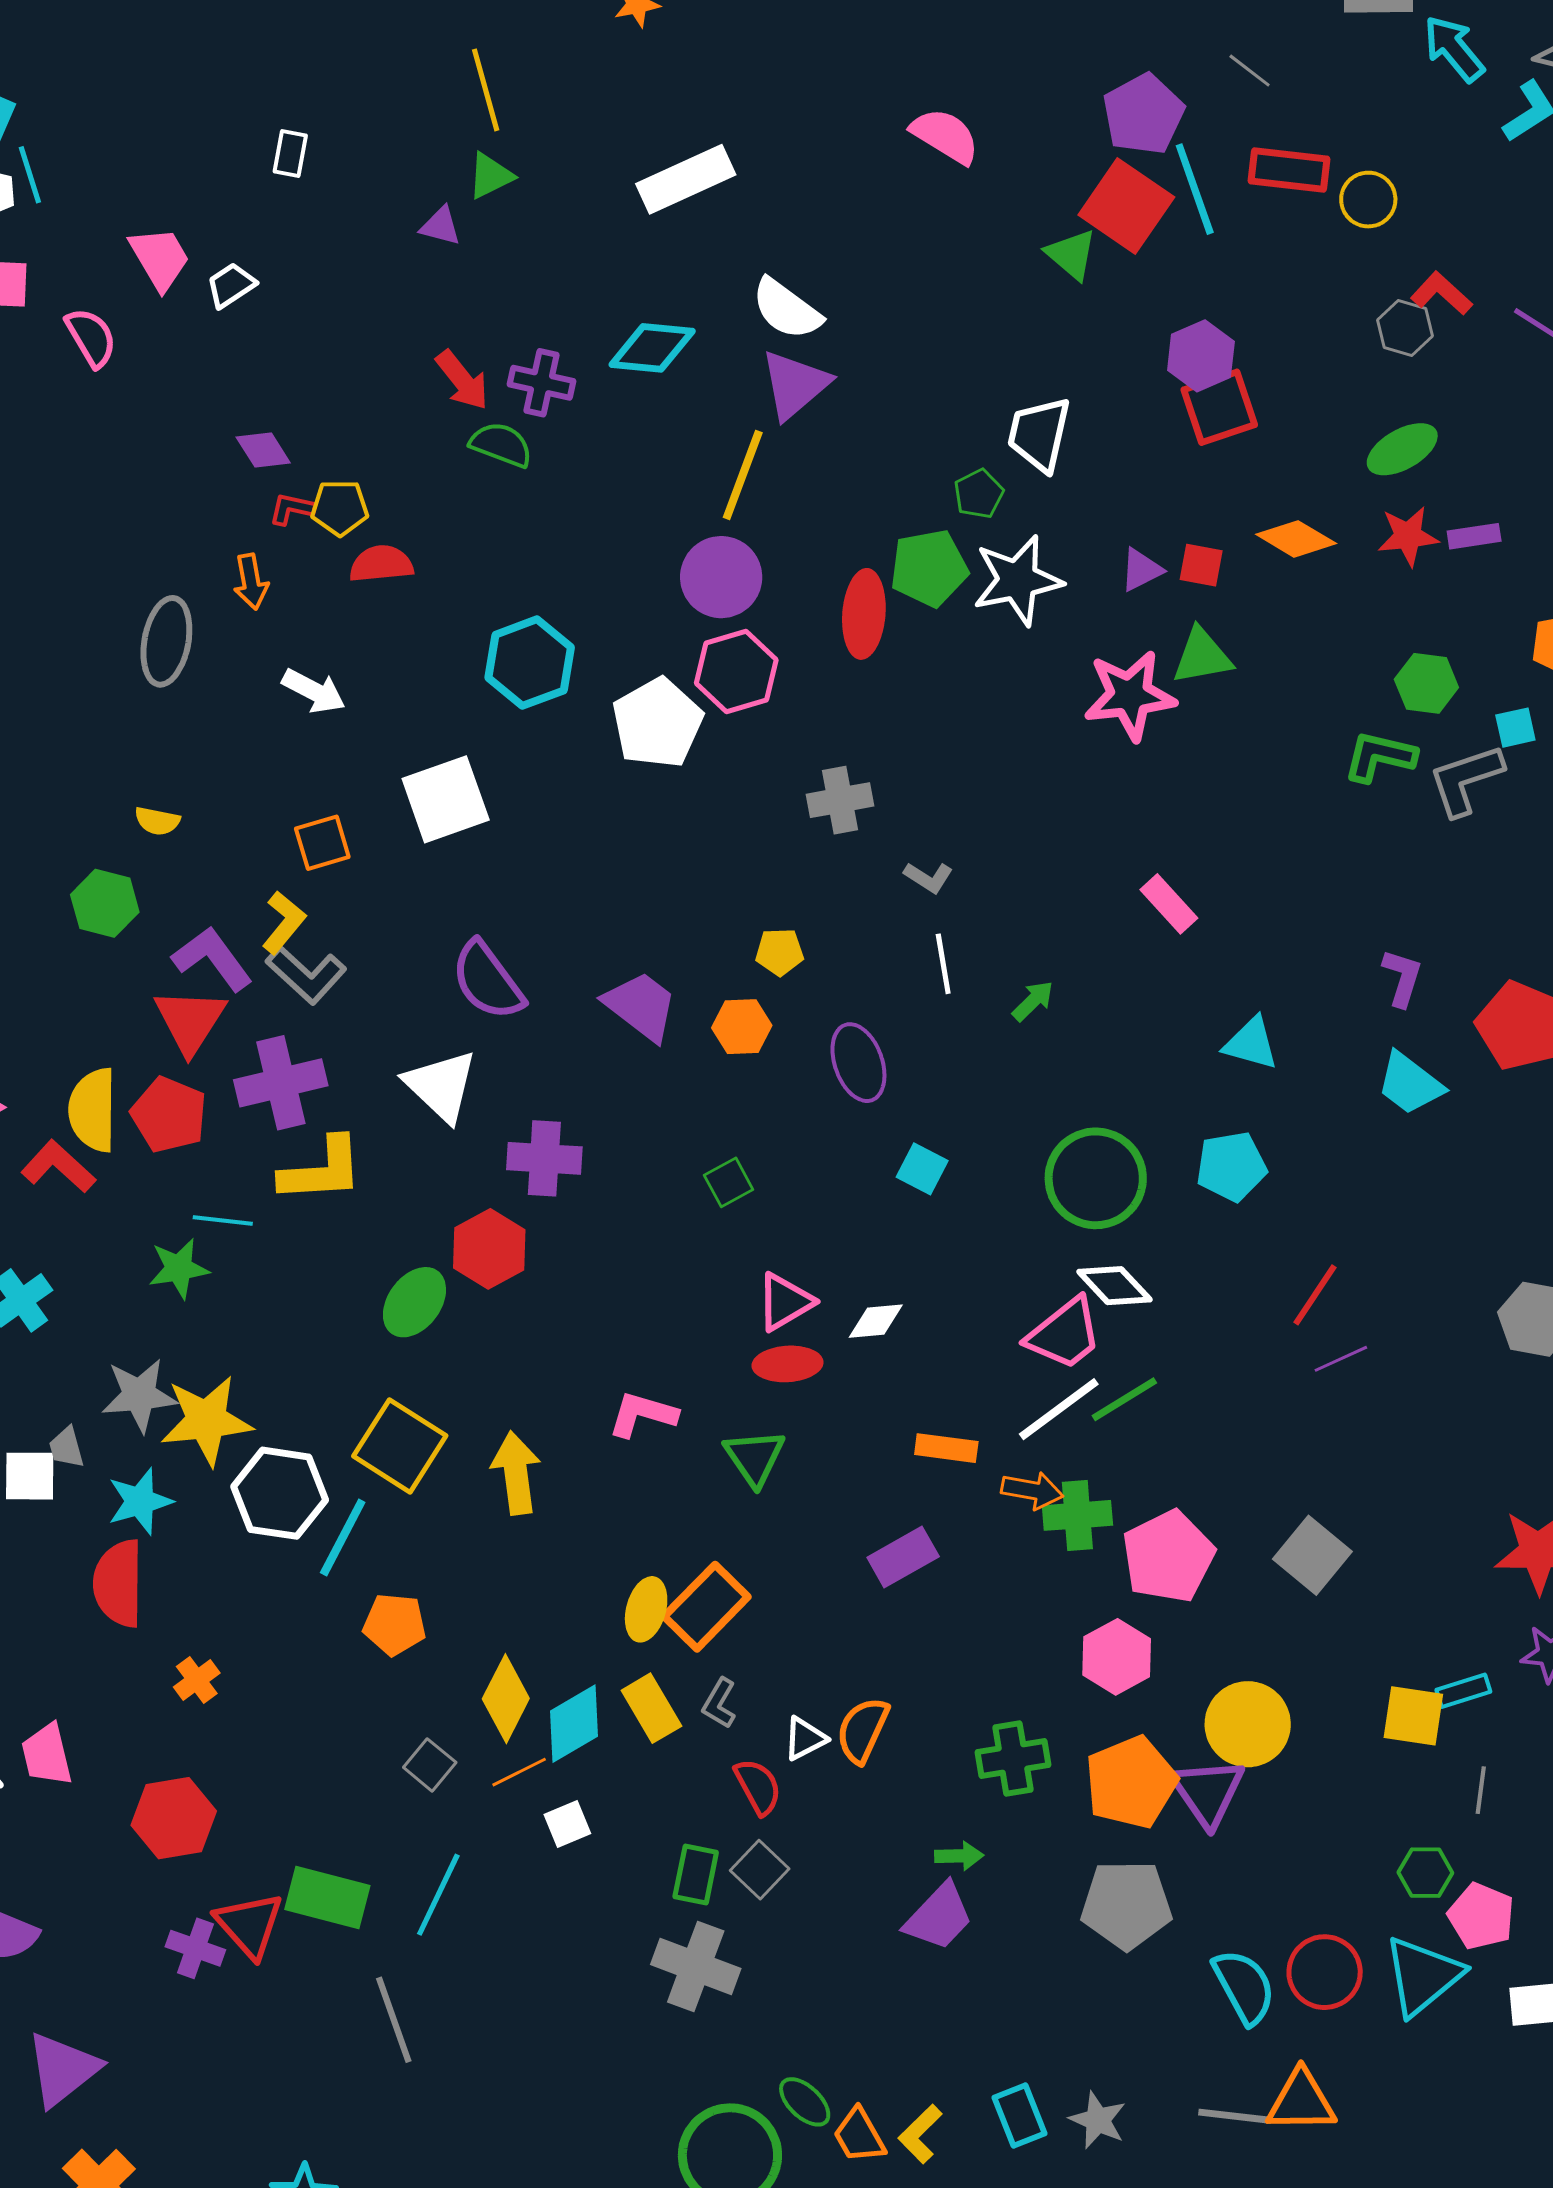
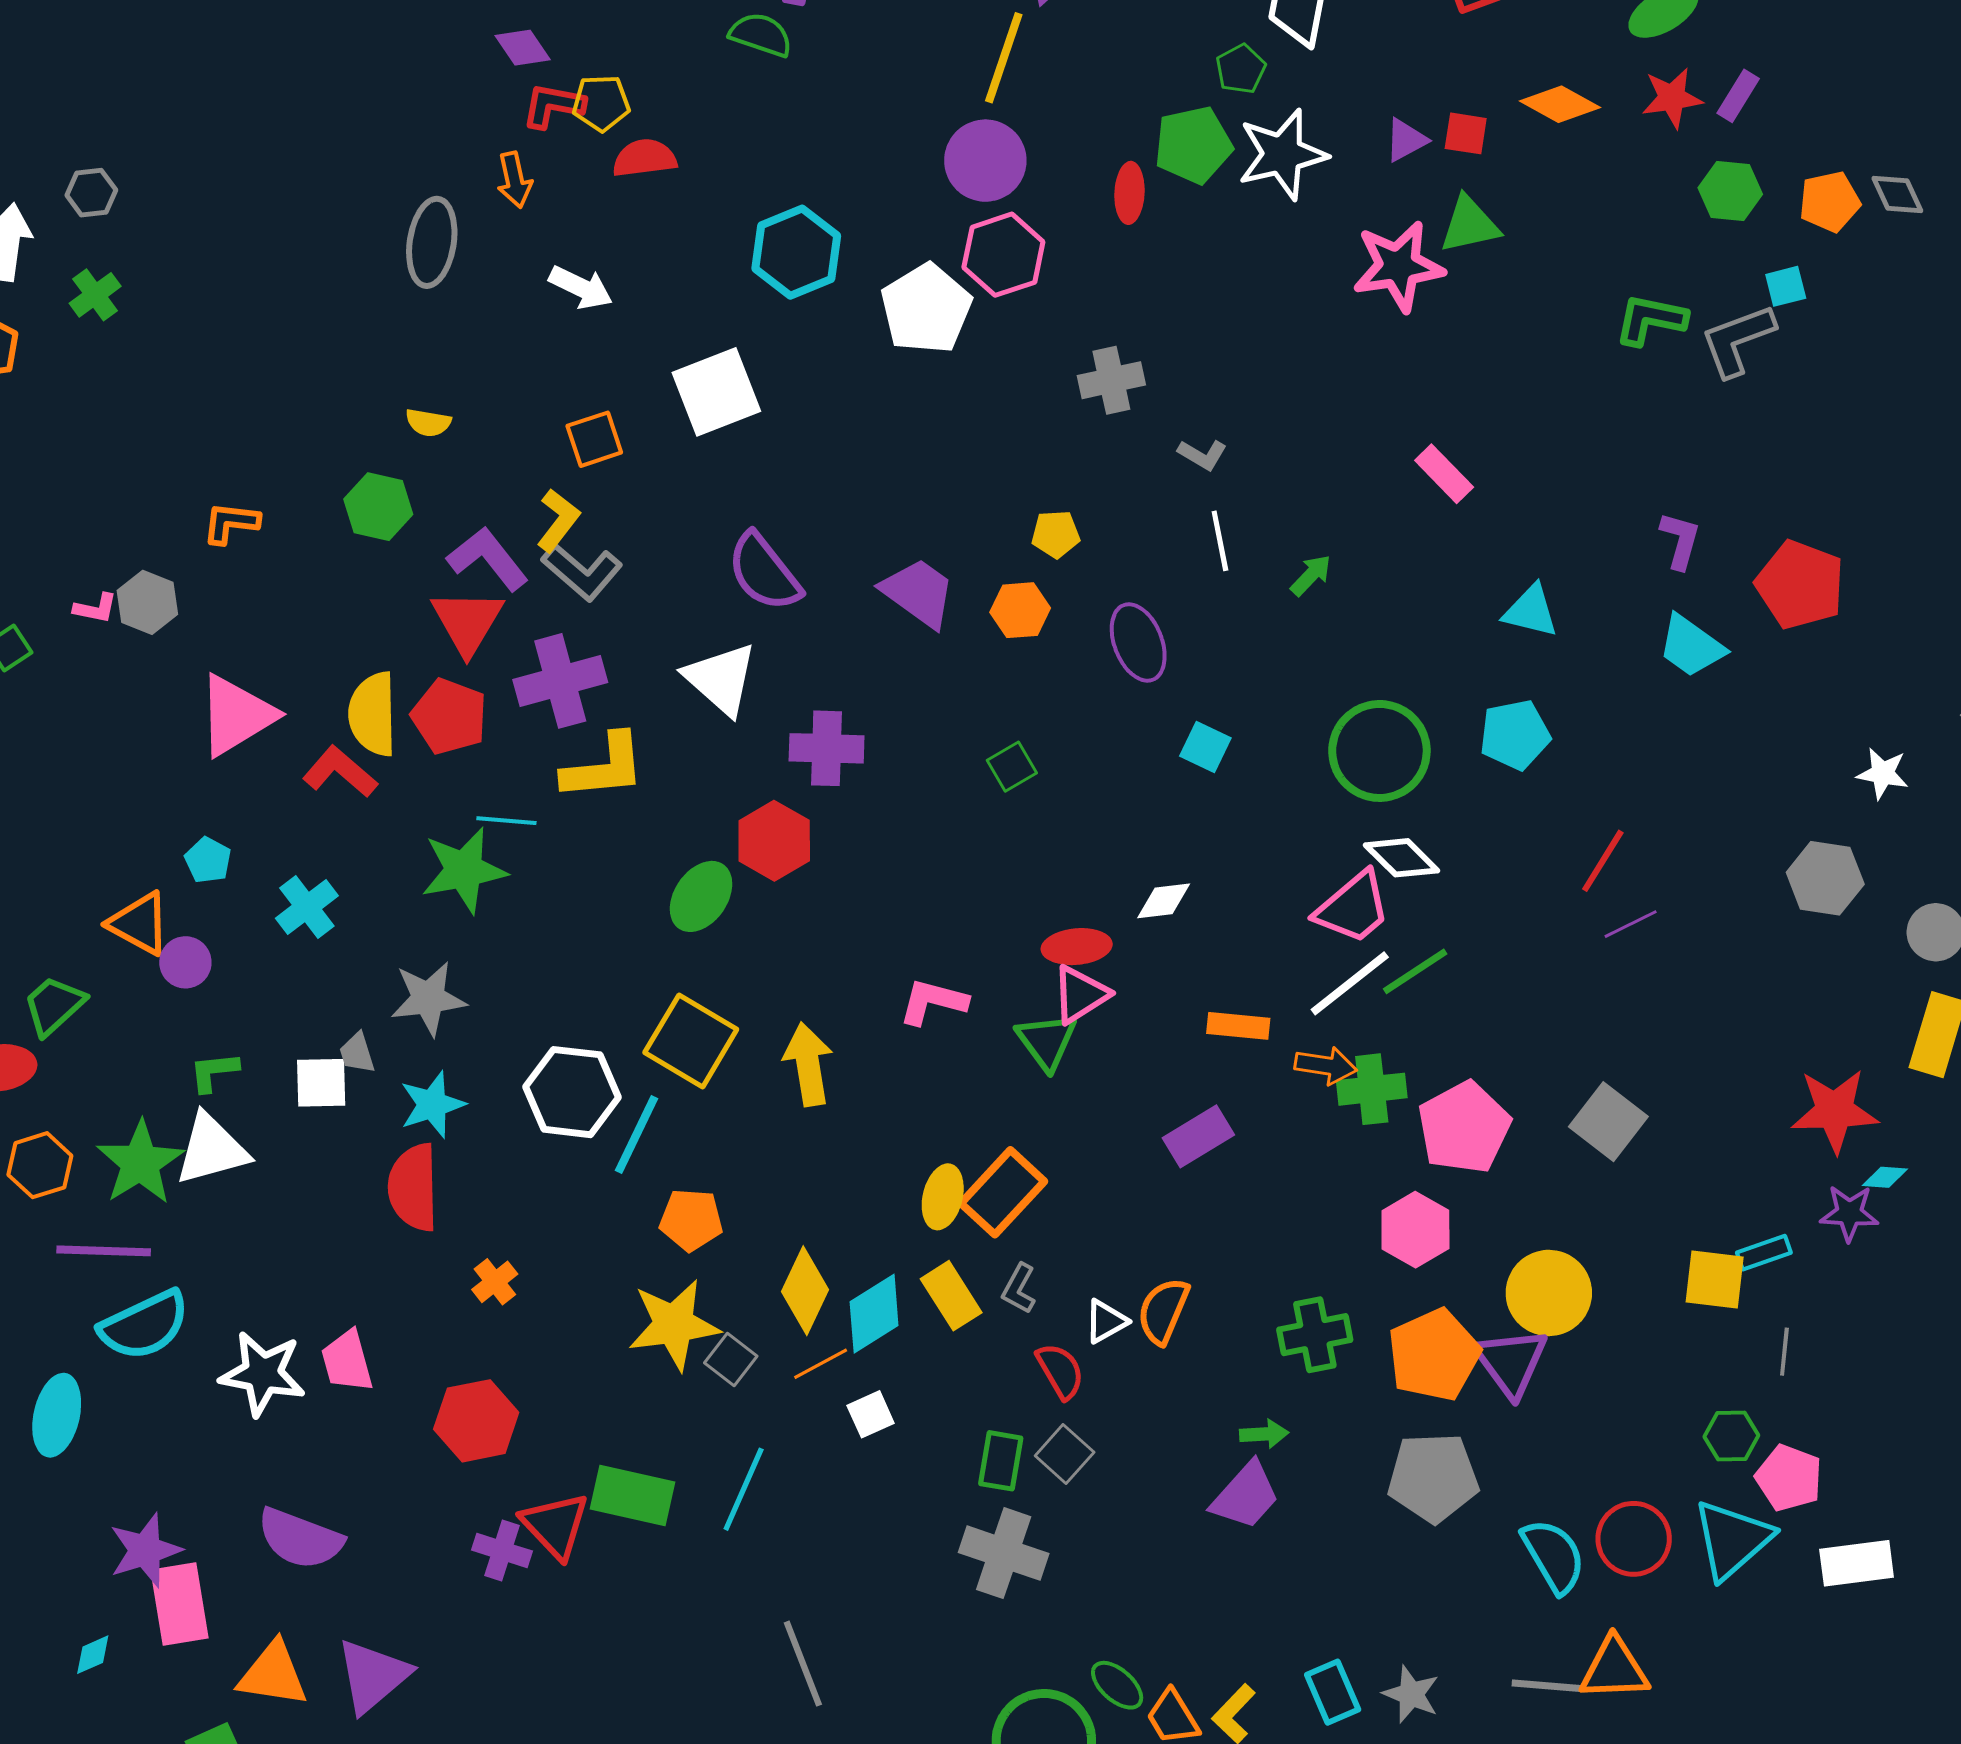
red L-shape: (292, 509) -> (553, 106), size x1.4
purple rectangle: (1474, 536) -> (1738, 96), turned -48
red ellipse: (864, 614) -> (1129, 193), size x0.7
green hexagon: (1426, 683) -> (1730, 191), moved
green star: (179, 1268) -> (464, 870), size x1.4
pink triangle: (785, 1302) -> (1080, 995), moved
yellow star: (206, 1420) -> (674, 1325), moved
gray line: (394, 2020) -> (803, 1664), moved

